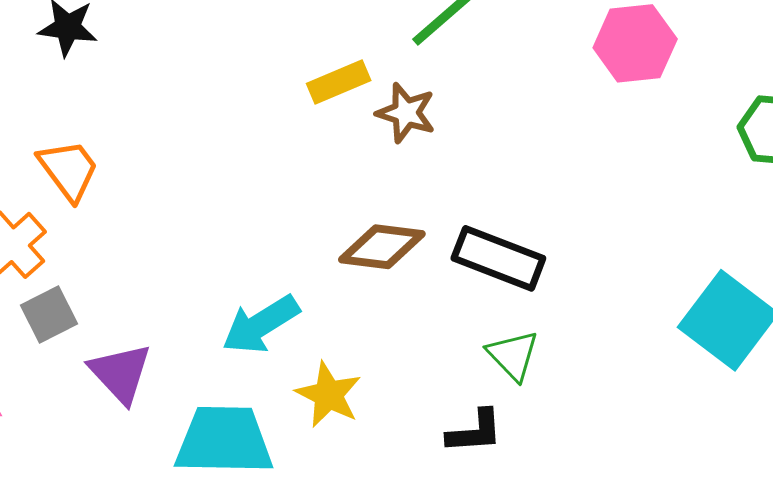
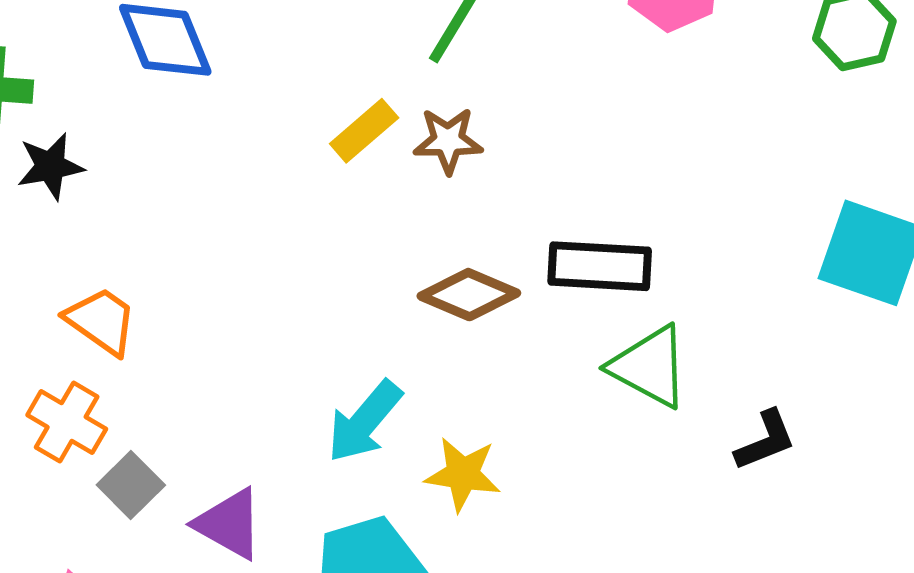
brown diamond: (382, 247) -> (469, 295), turned 34
green triangle: (513, 355) -> (649, 367), size x1.4
black L-shape: (475, 432) -> (765, 440), moved

